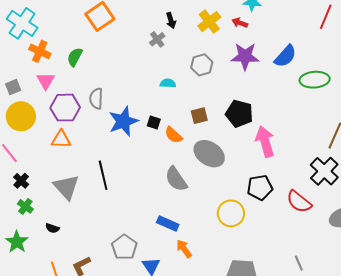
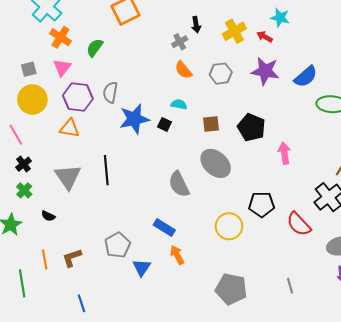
cyan semicircle: (168, 83) -> (179, 104), moved
orange semicircle: (173, 135) -> (183, 70), moved
pink arrow: (265, 141) -> (284, 153), moved, size x0.7

